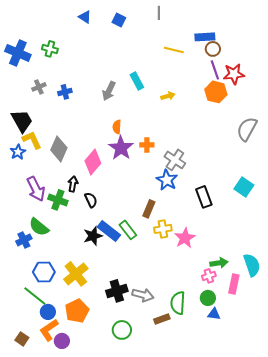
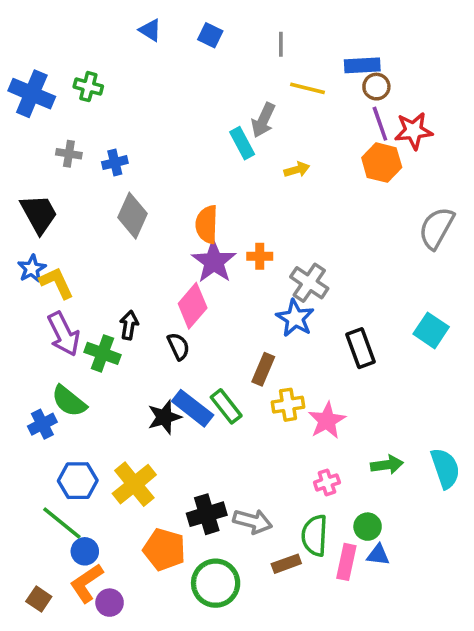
gray line: (159, 13) -> (281, 44), moved
gray cross: (39, 87) -> (69, 154), turned 32
gray arrow: (109, 91) -> (263, 120), moved
orange semicircle: (117, 127) -> (207, 224), size x1.5
yellow L-shape: (32, 140) -> (57, 283), moved
gray diamond: (59, 149) -> (133, 216), moved
pink diamond: (93, 162) -> (193, 306), moved
black semicircle: (91, 200) -> (178, 346), moved
pink cross: (209, 276) -> (327, 482), moved
pink rectangle: (234, 284) -> (346, 562), moved
orange pentagon: (77, 311) -> (164, 550), moved, turned -30
green circle: (122, 330) -> (216, 583), size x1.4

